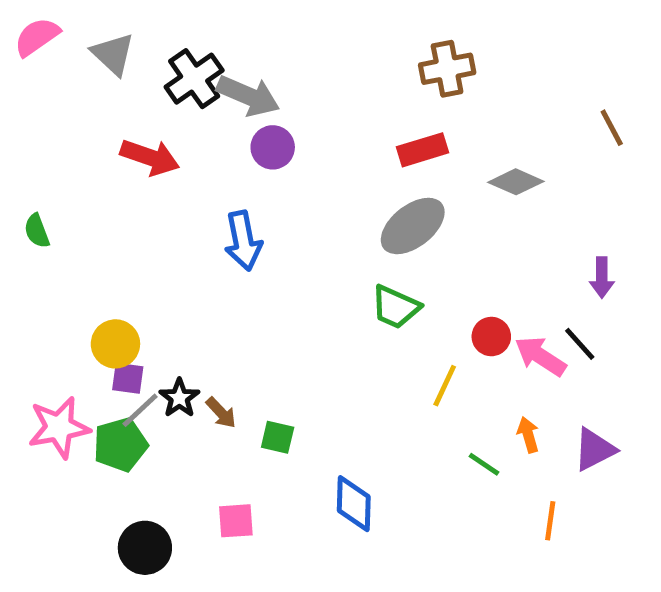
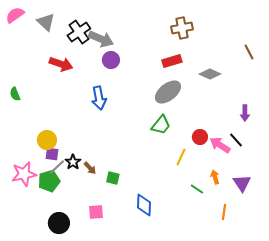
green trapezoid: (396, 307) -> (161, 125), turned -75
purple triangle: (594, 450) -> (242, 183), turned -36

